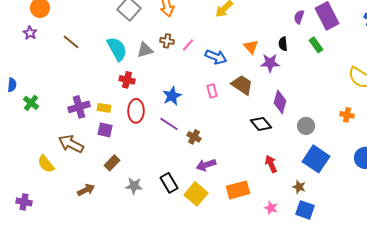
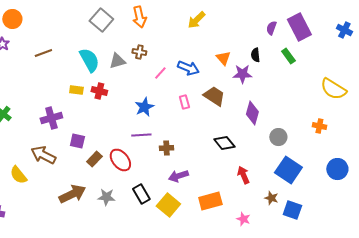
brown line: (71, 42) -> (43, 53), turned -60
pink line: (188, 45) -> (160, 73), moved
yellow rectangle: (104, 108) -> (76, 90), moved
red ellipse: (136, 111) -> (120, 160), moved, turned -40
purple line: (169, 124) -> (141, 135), turned -36
black diamond: (261, 124) -> (224, 143), moved
brown cross: (194, 137) -> (166, 148), turned -32
brown rectangle: (112, 163) -> (94, 159), moved
brown arrow: (86, 190) -> (72, 194), moved, size x1.5
blue square: (305, 210) -> (292, 210), moved

